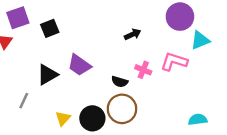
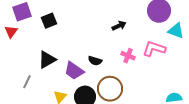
cyan triangle: (200, 40) -> (176, 31), turned 42
purple trapezoid: (79, 65) -> (74, 71), moved
black semicircle: (120, 82) -> (95, 61), moved

